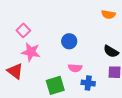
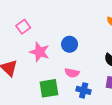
pink star: (31, 52) -> (40, 52), moved

